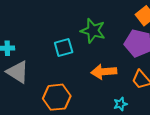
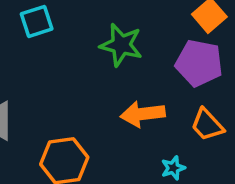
cyan square: (64, 48) -> (37, 21), moved

